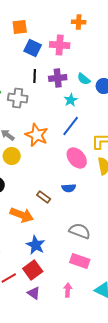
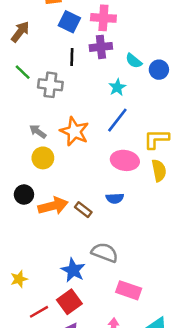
purple cross: (58, 78) -> (101, 47), moved
pink ellipse: (77, 158) -> (125, 160), turned -40
orange arrow: (22, 215) -> (53, 206), moved, turned -35
gray semicircle: (80, 231) -> (105, 253), moved

